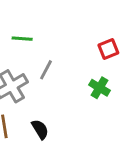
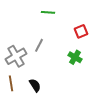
green line: (22, 39) -> (48, 12), moved

